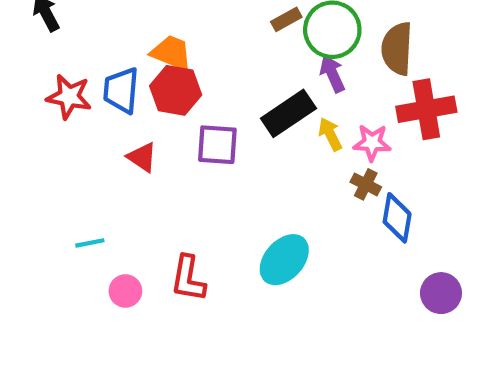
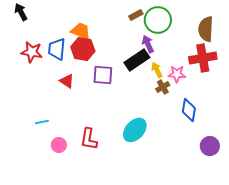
brown semicircle: (397, 49) -> (206, 29), moved
purple arrow: (332, 74) -> (148, 44), moved
brown cross: (366, 184) -> (163, 87), moved, turned 32

